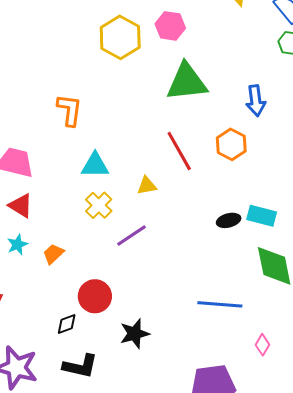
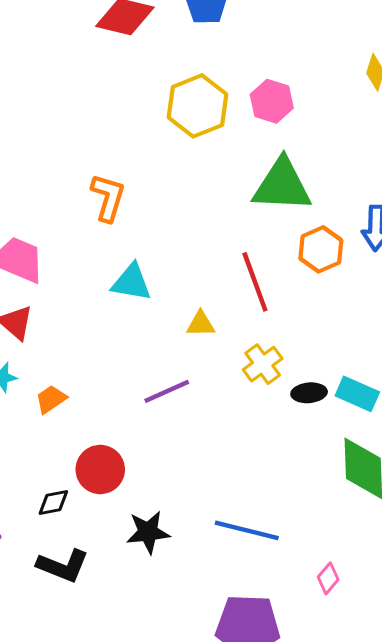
orange hexagon: (231, 144) -> (321, 249), moved
yellow cross: (99, 205) -> (263, 364), moved
blue line: (220, 304) -> (247, 530), moved

